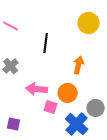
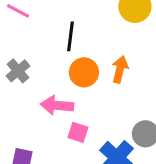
orange circle: (68, 93) -> (84, 72), moved

